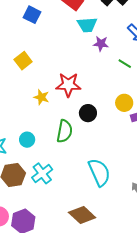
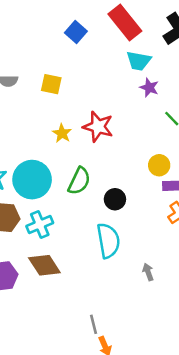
yellow square: (23, 61) -> (51, 84), turned 36
black circle: (88, 113) -> (115, 199), moved
cyan circle: (27, 140) -> (32, 180), size x2.0
brown diamond: (82, 215) -> (44, 265), moved

